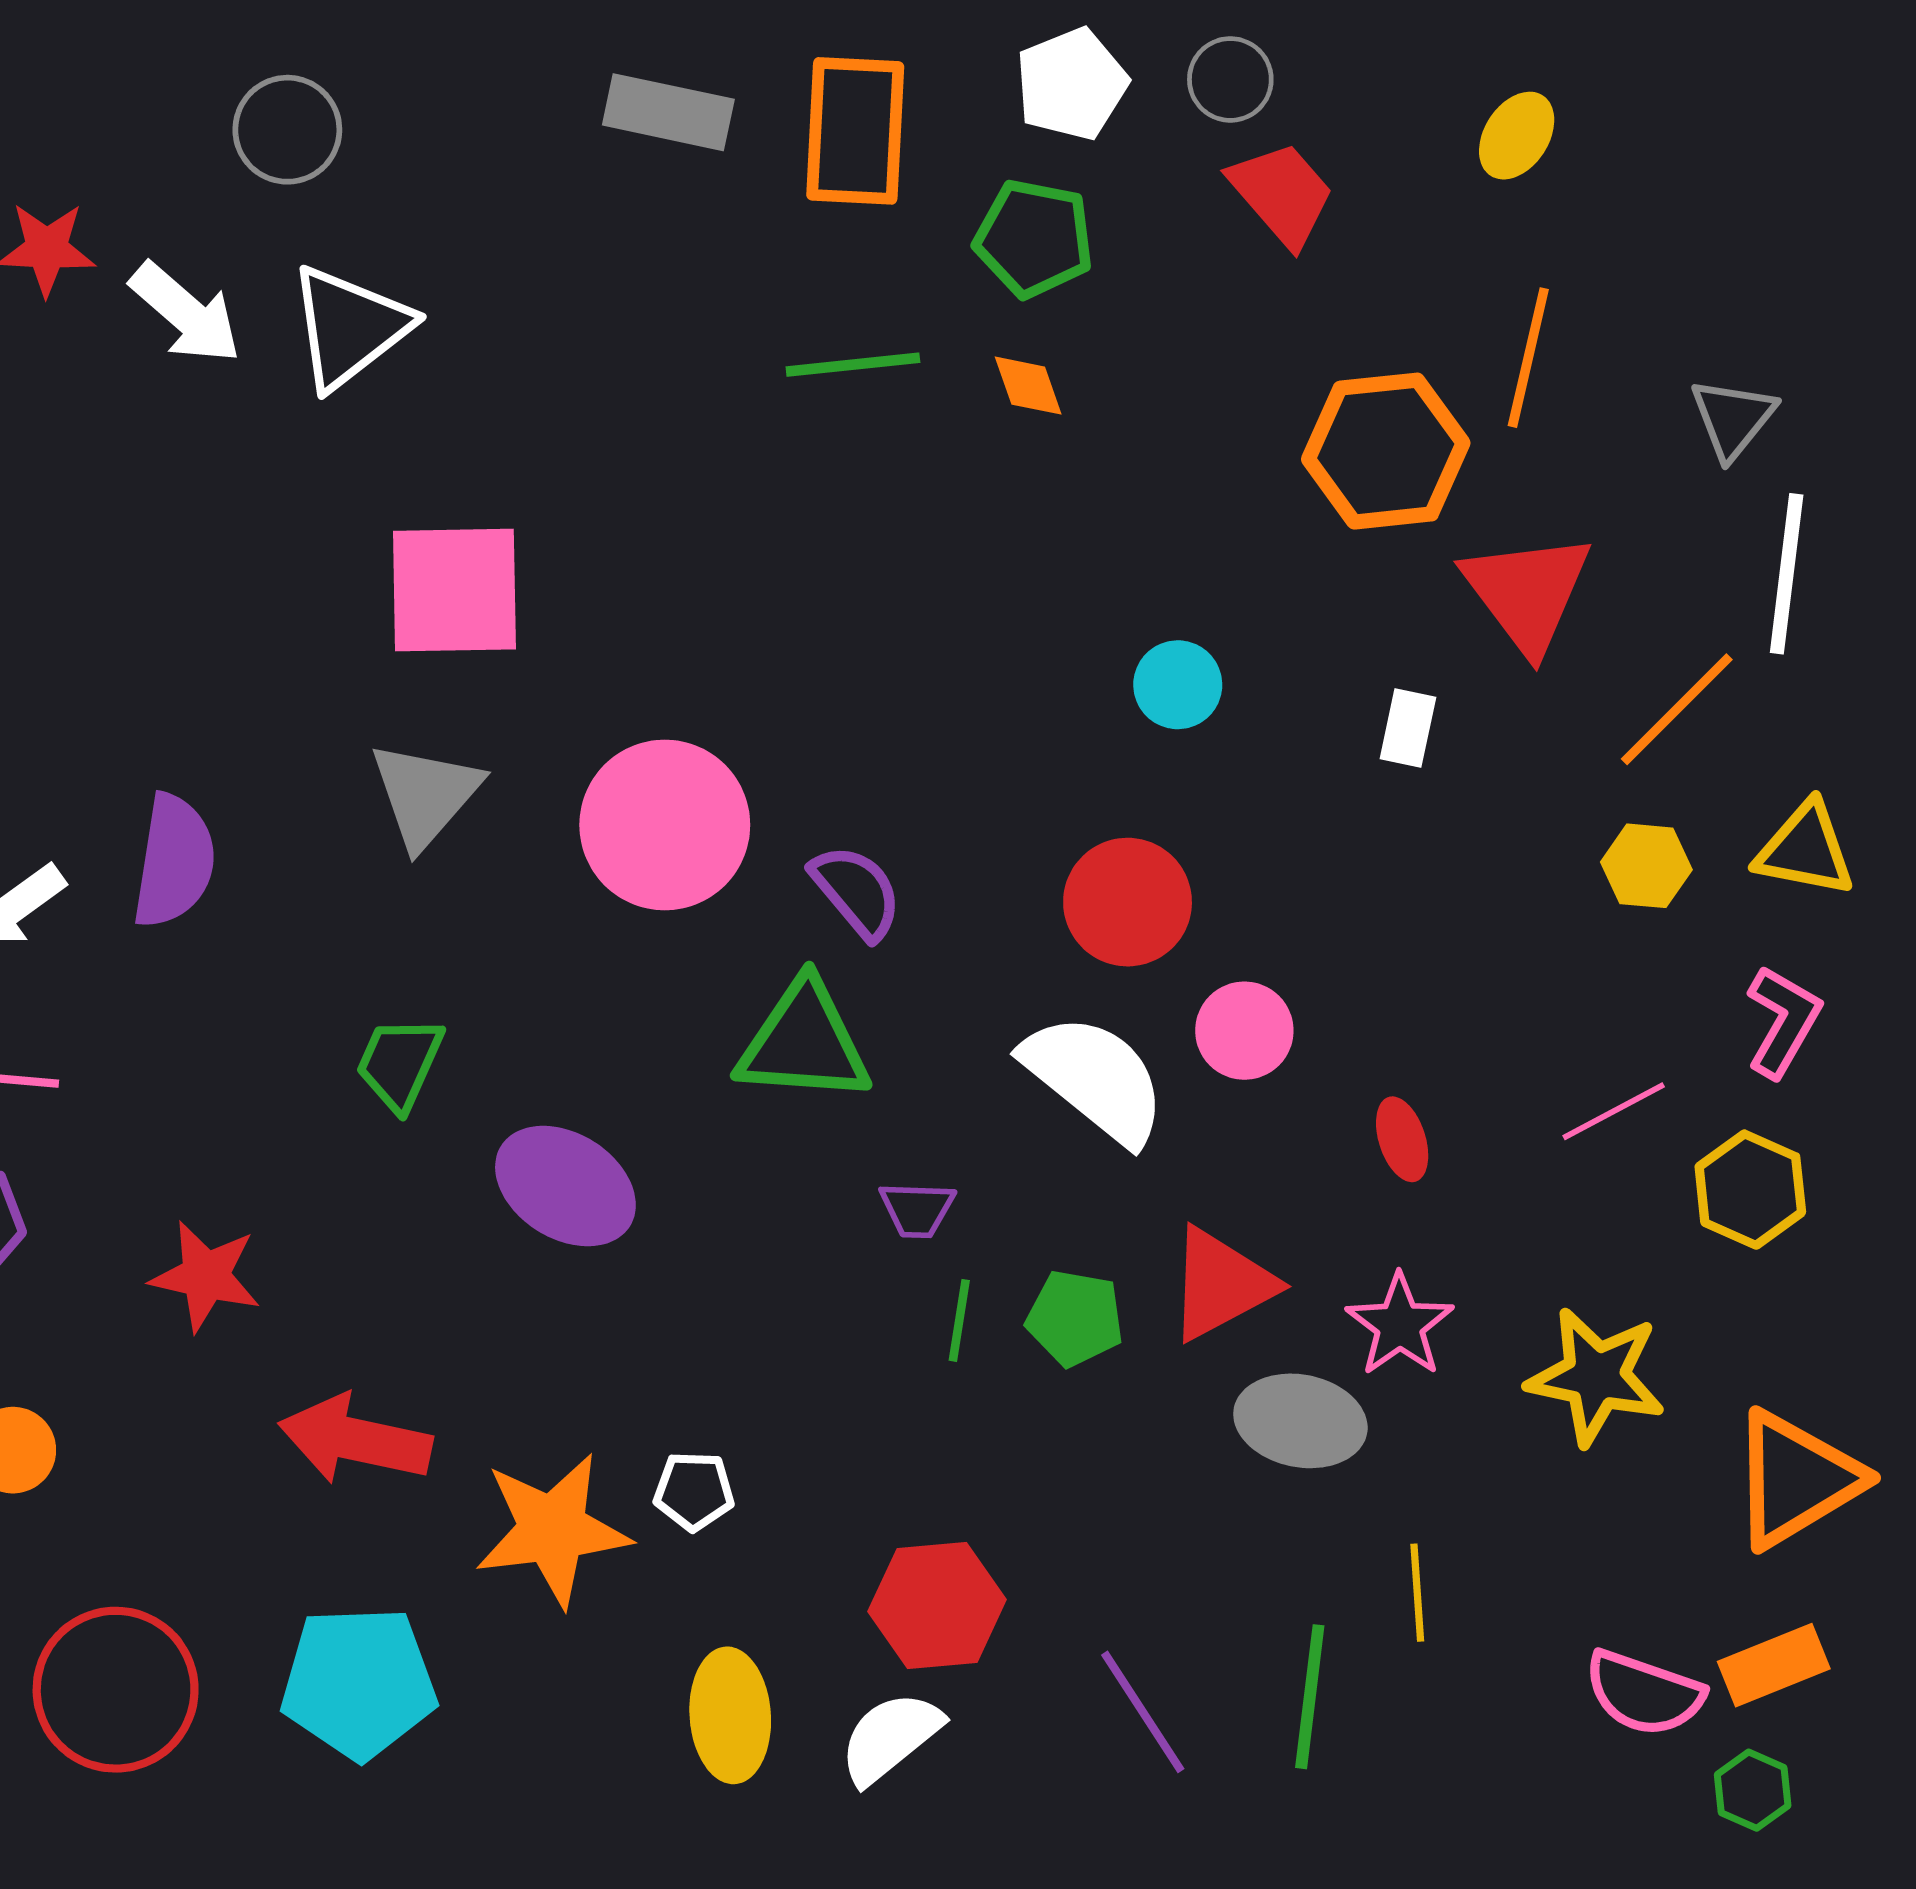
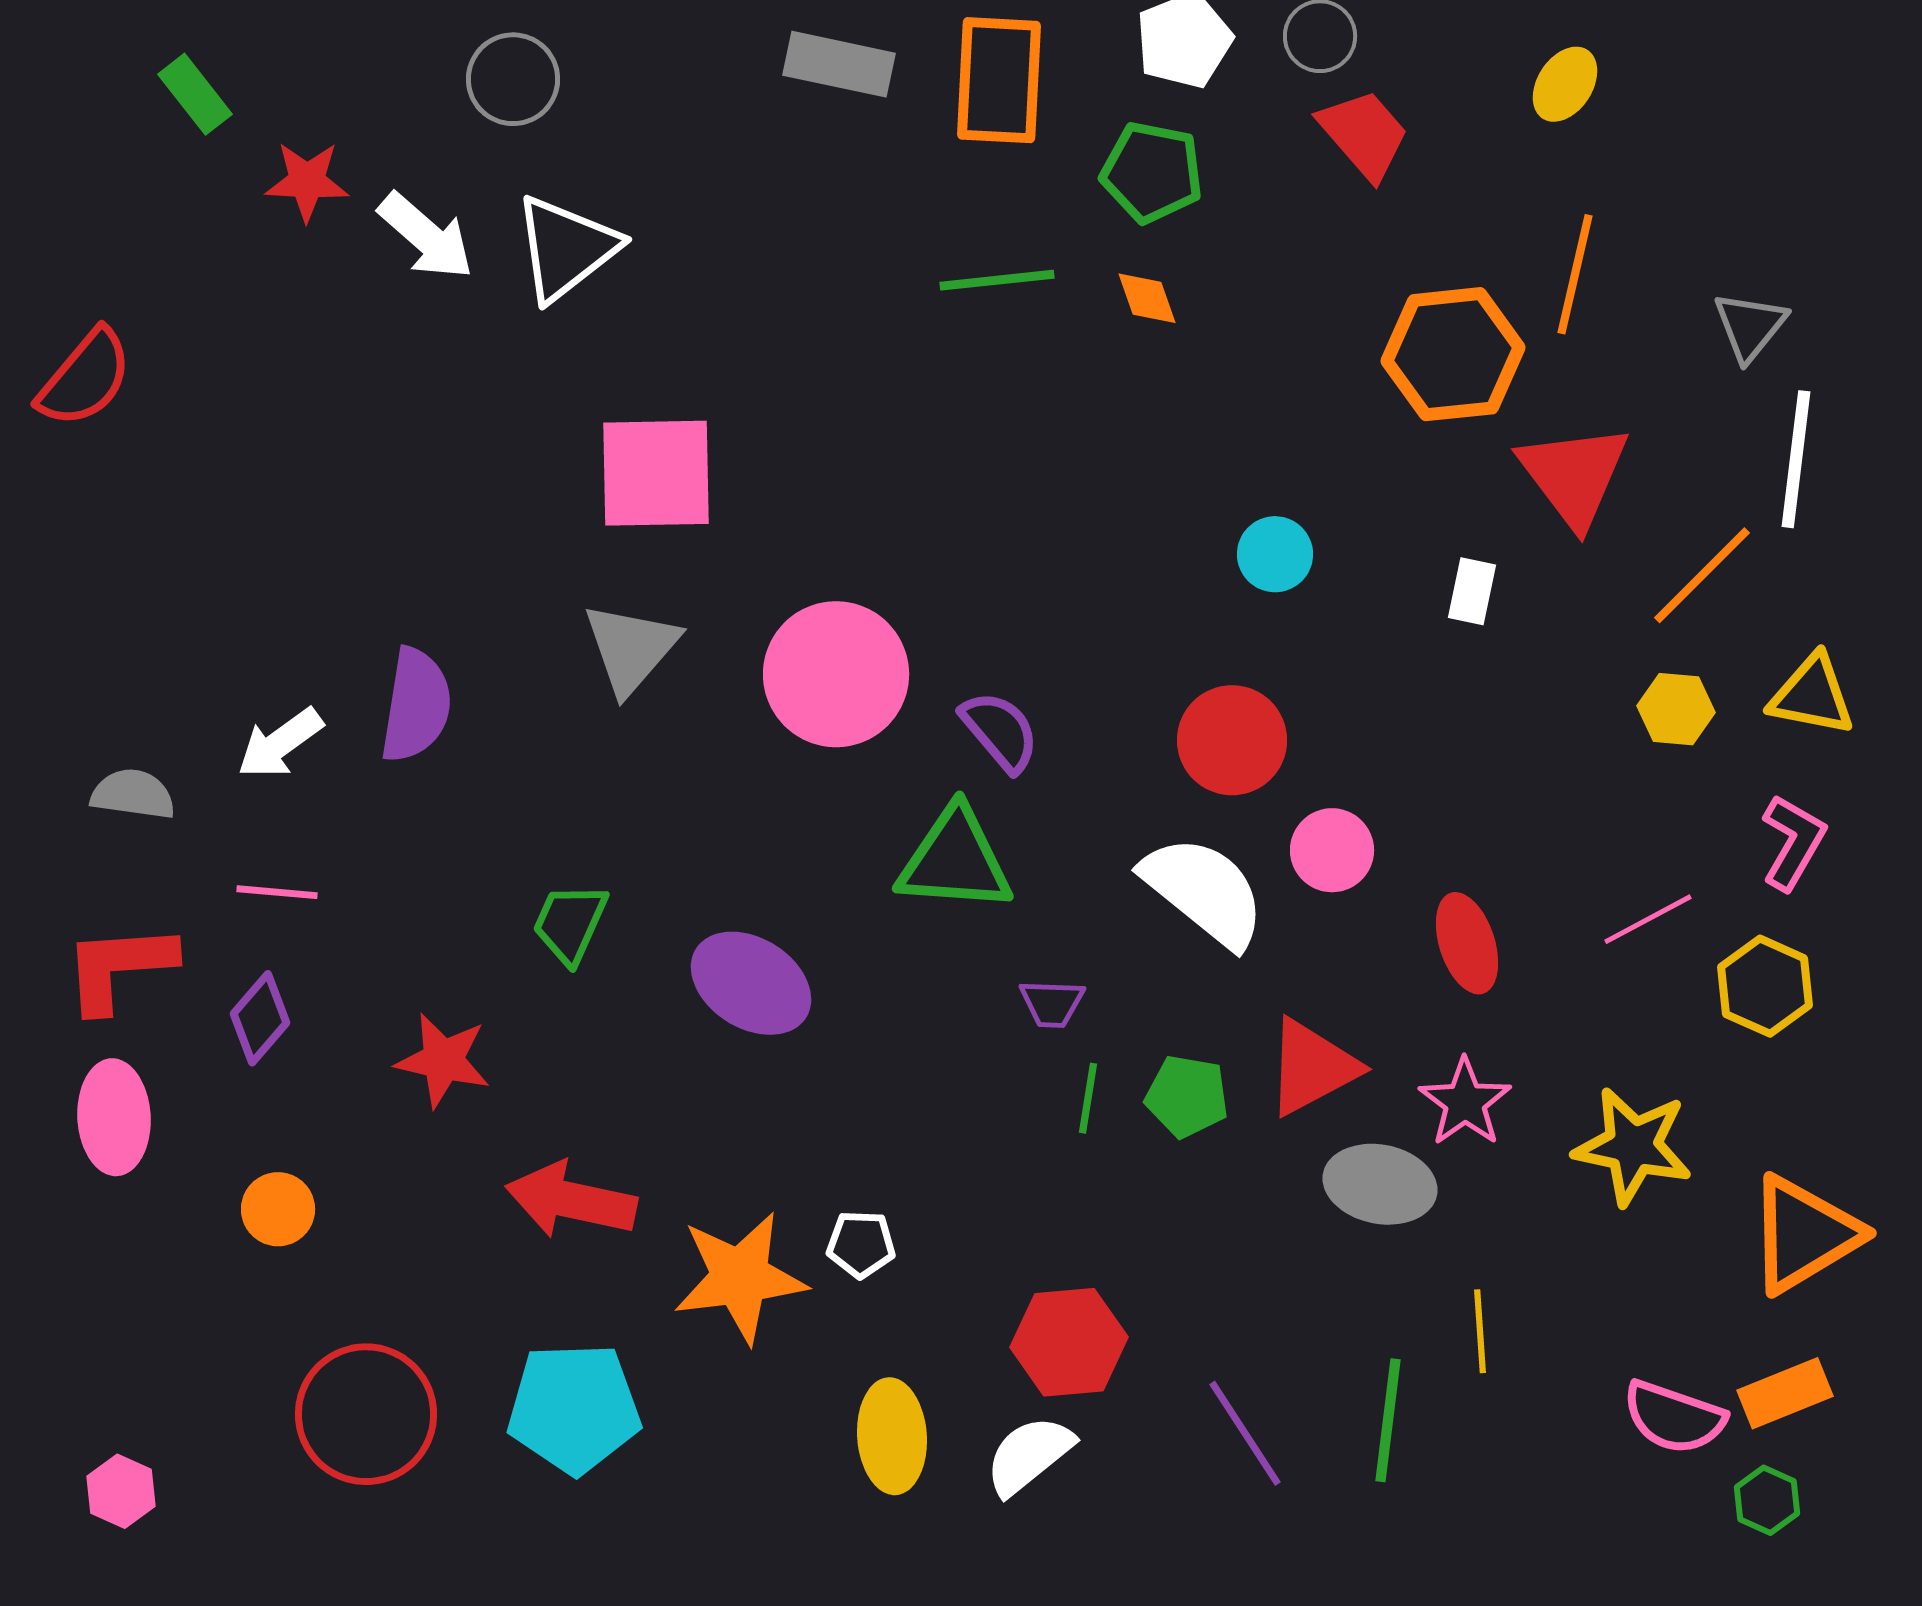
green trapezoid: (400, 1063) -> (570, 923), moved
red ellipse: (1402, 1139) -> (1467, 943), size x1.4

